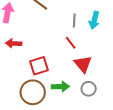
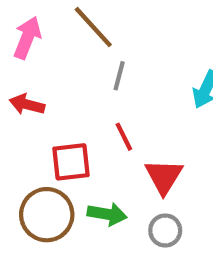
gray line: (74, 21) -> (119, 76), moved
red line: (71, 43) -> (124, 137), moved

